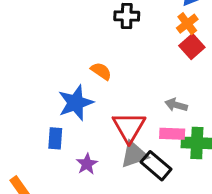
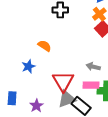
blue star: (76, 103) -> (28, 66), size x0.6
blue rectangle: (55, 138) -> (12, 98), moved

